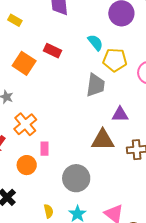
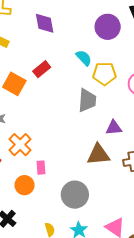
red rectangle: (52, 51) -> (42, 69), turned -60

